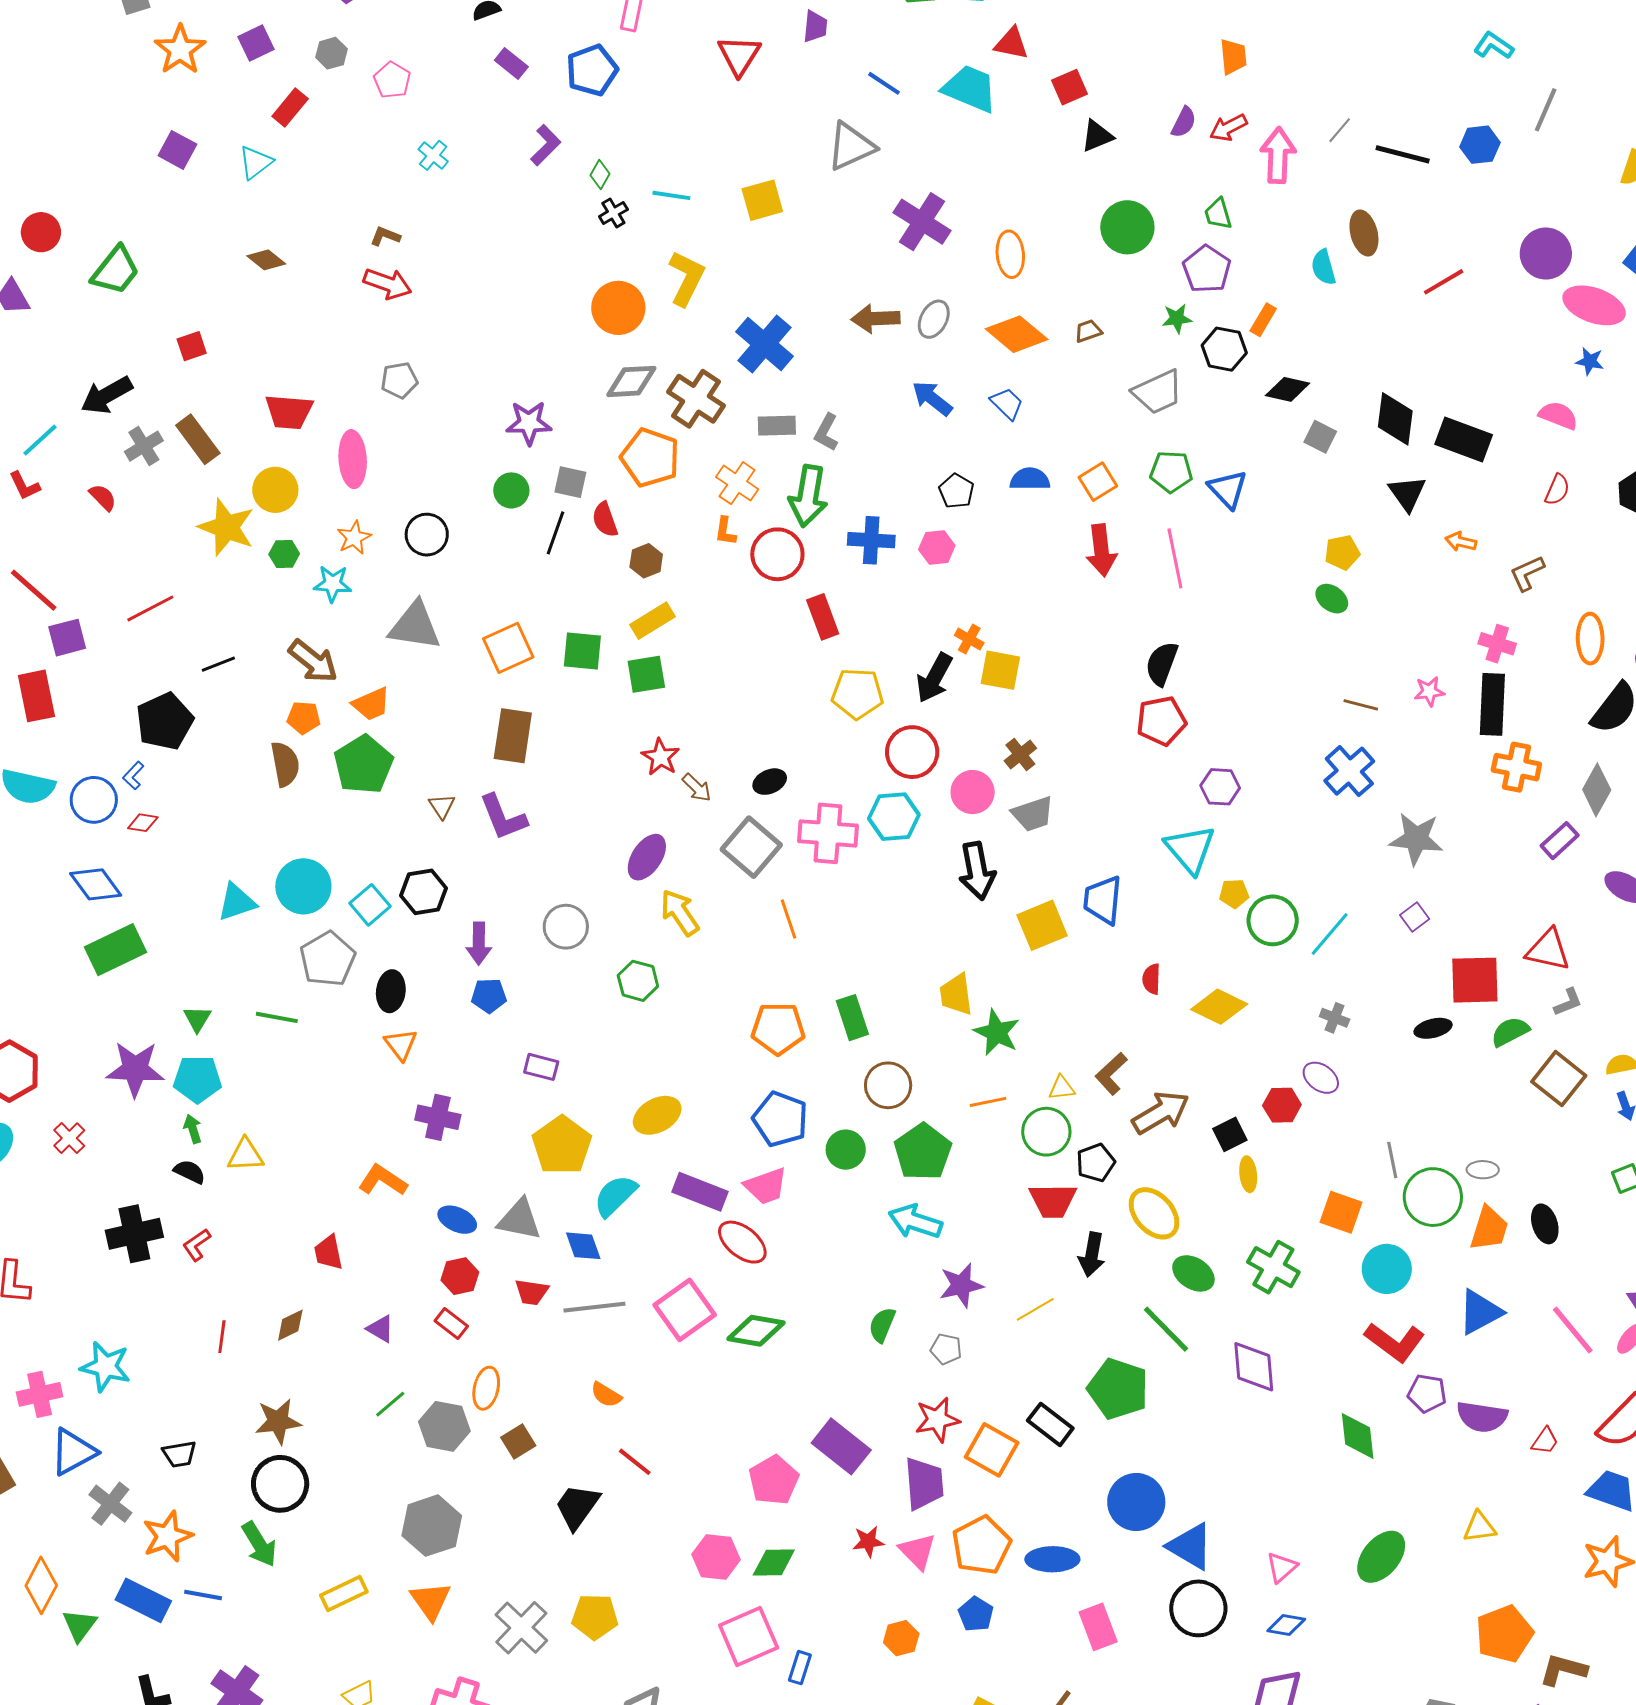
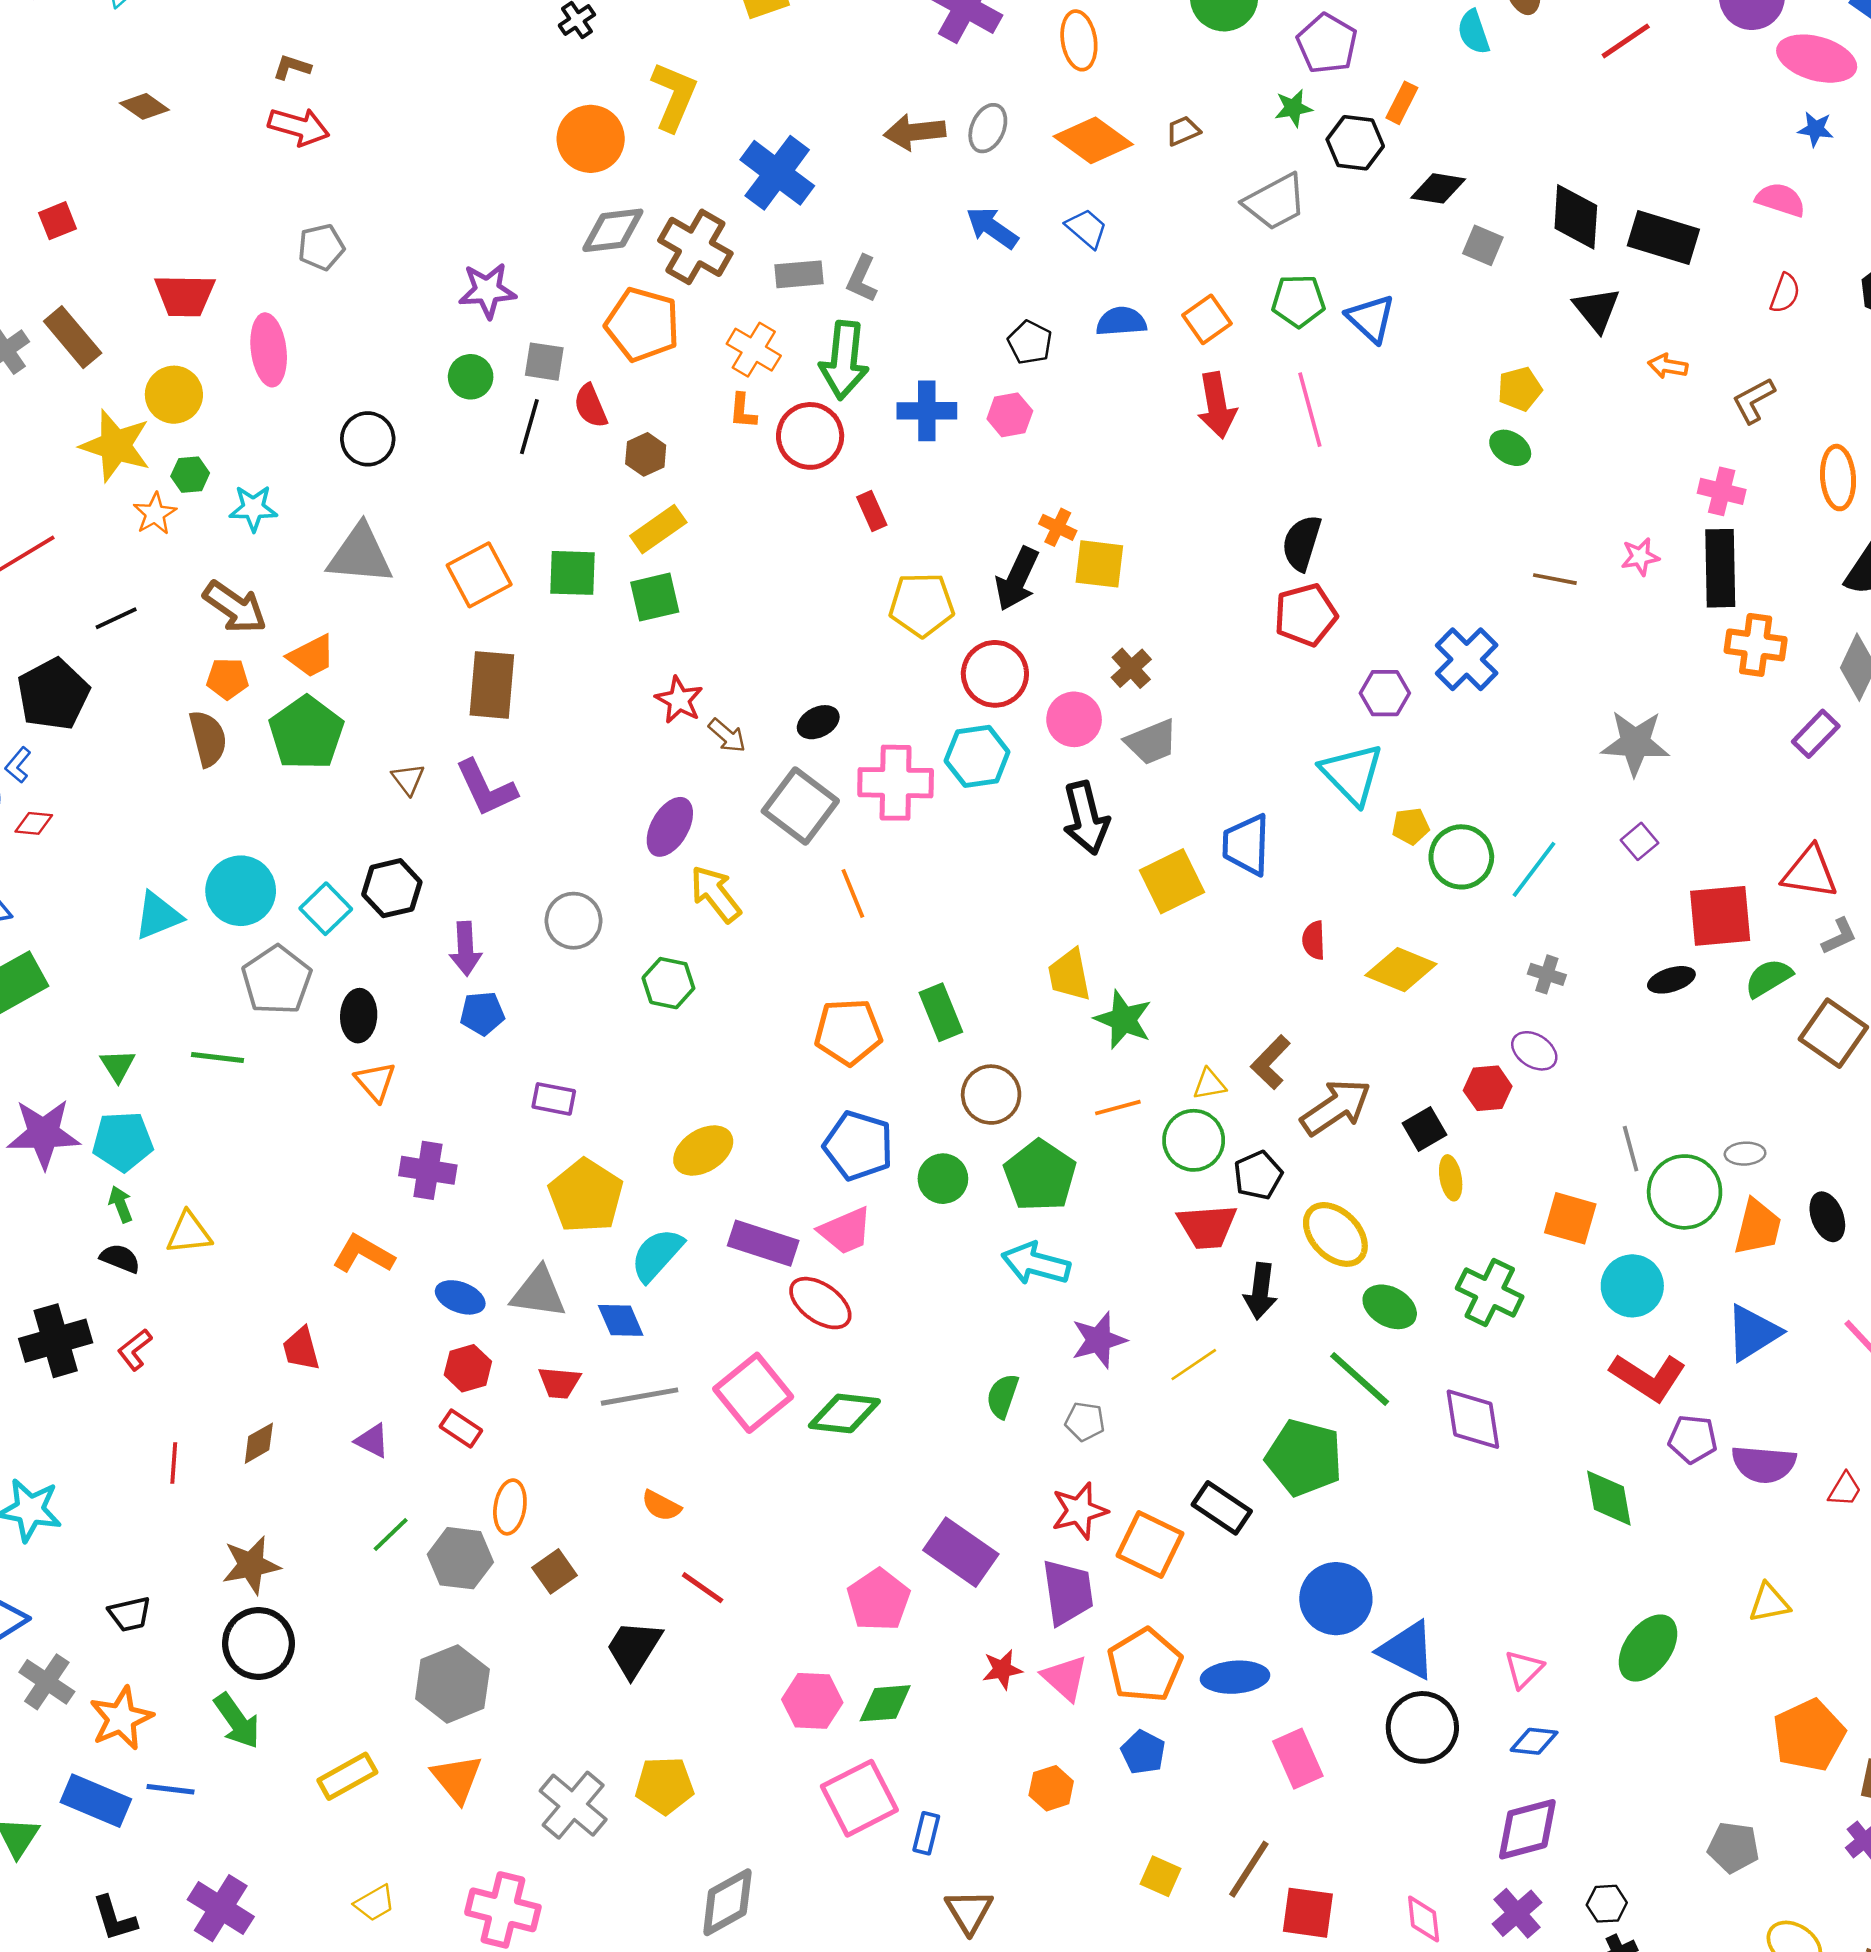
orange star: (354, 538) -> (155, 514), moved
red rectangle: (823, 617) -> (872, 511), size x0.7
blue cross: (1349, 771) -> (1467, 659), moved

